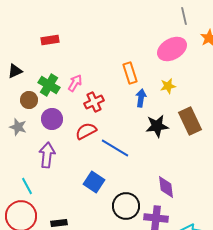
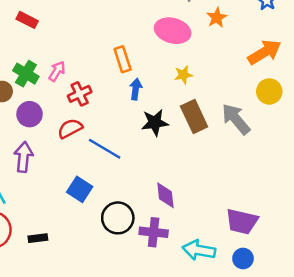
red rectangle: (50, 40) -> (27, 20), turned 36
pink ellipse: (172, 49) -> (173, 31), turned 44
yellow star: (168, 86) -> (183, 75), moved

